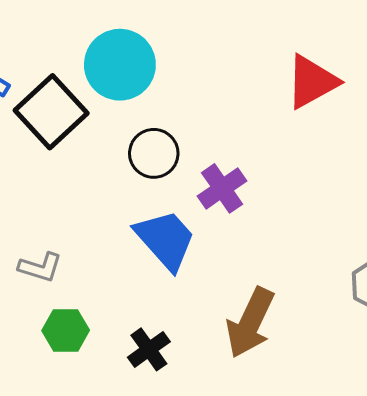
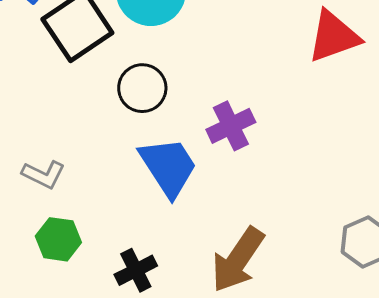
black circle: (154, 153) -> (142, 88), moved

